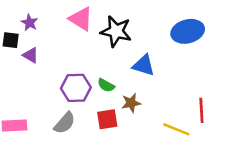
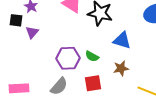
purple triangle: (31, 55) -> (32, 32), turned 40
brown star: (131, 103) -> (121, 68), moved

